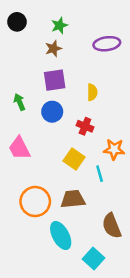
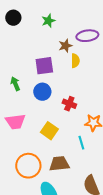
brown star: (53, 49) -> (65, 46), moved
yellow semicircle: (92, 92) -> (75, 61), moved
pink trapezoid: (19, 148) -> (15, 122), turned -70
yellow square: (74, 159) -> (49, 131), moved

